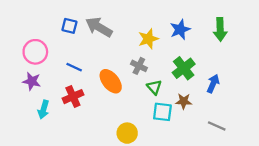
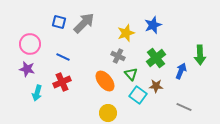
gray arrow: (99, 27) -> (84, 23), turned 105
green arrow: (220, 29) -> (200, 55), moved
orange ellipse: (111, 81) -> (105, 81), moved
cyan square: (162, 112) -> (138, 95), turned 30

